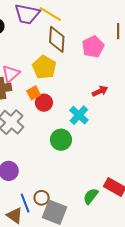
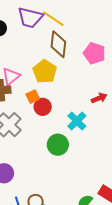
pink pentagon: (93, 47) -> (94, 53), turned -30

